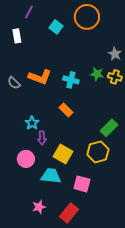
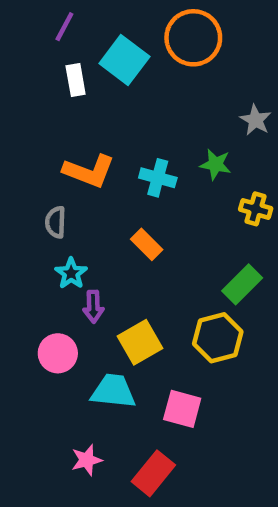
cyan square: (56, 27) -> (124, 60), size x1.5
white rectangle: (17, 36) -> (76, 80), moved
yellow cross: (115, 77) -> (256, 209), moved
gray semicircle: (14, 83) -> (56, 222), moved, turned 48
yellow square: (63, 154) -> (140, 342), turned 30

